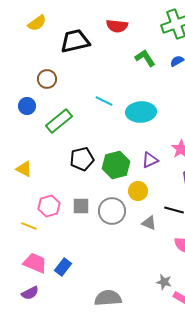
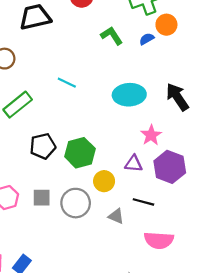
cyan ellipse: (141, 112) -> (129, 95), moved
purple triangle: (150, 160) -> (134, 164), moved, turned 30

